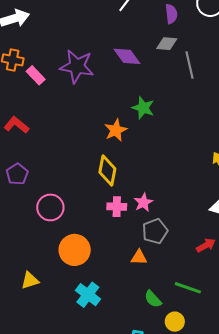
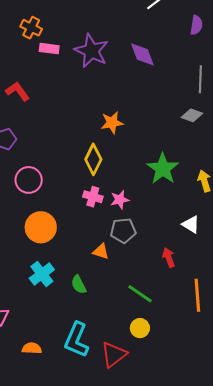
gray diamond: (167, 44) -> (192, 115), moved
pink rectangle: (36, 75) -> (49, 49), turned -54
green star: (143, 108) -> (163, 169), moved, size x1.4
red arrow: (206, 245) -> (169, 258), turned -96
green semicircle: (153, 299) -> (79, 285), moved
yellow circle: (175, 322) -> (140, 328), moved

